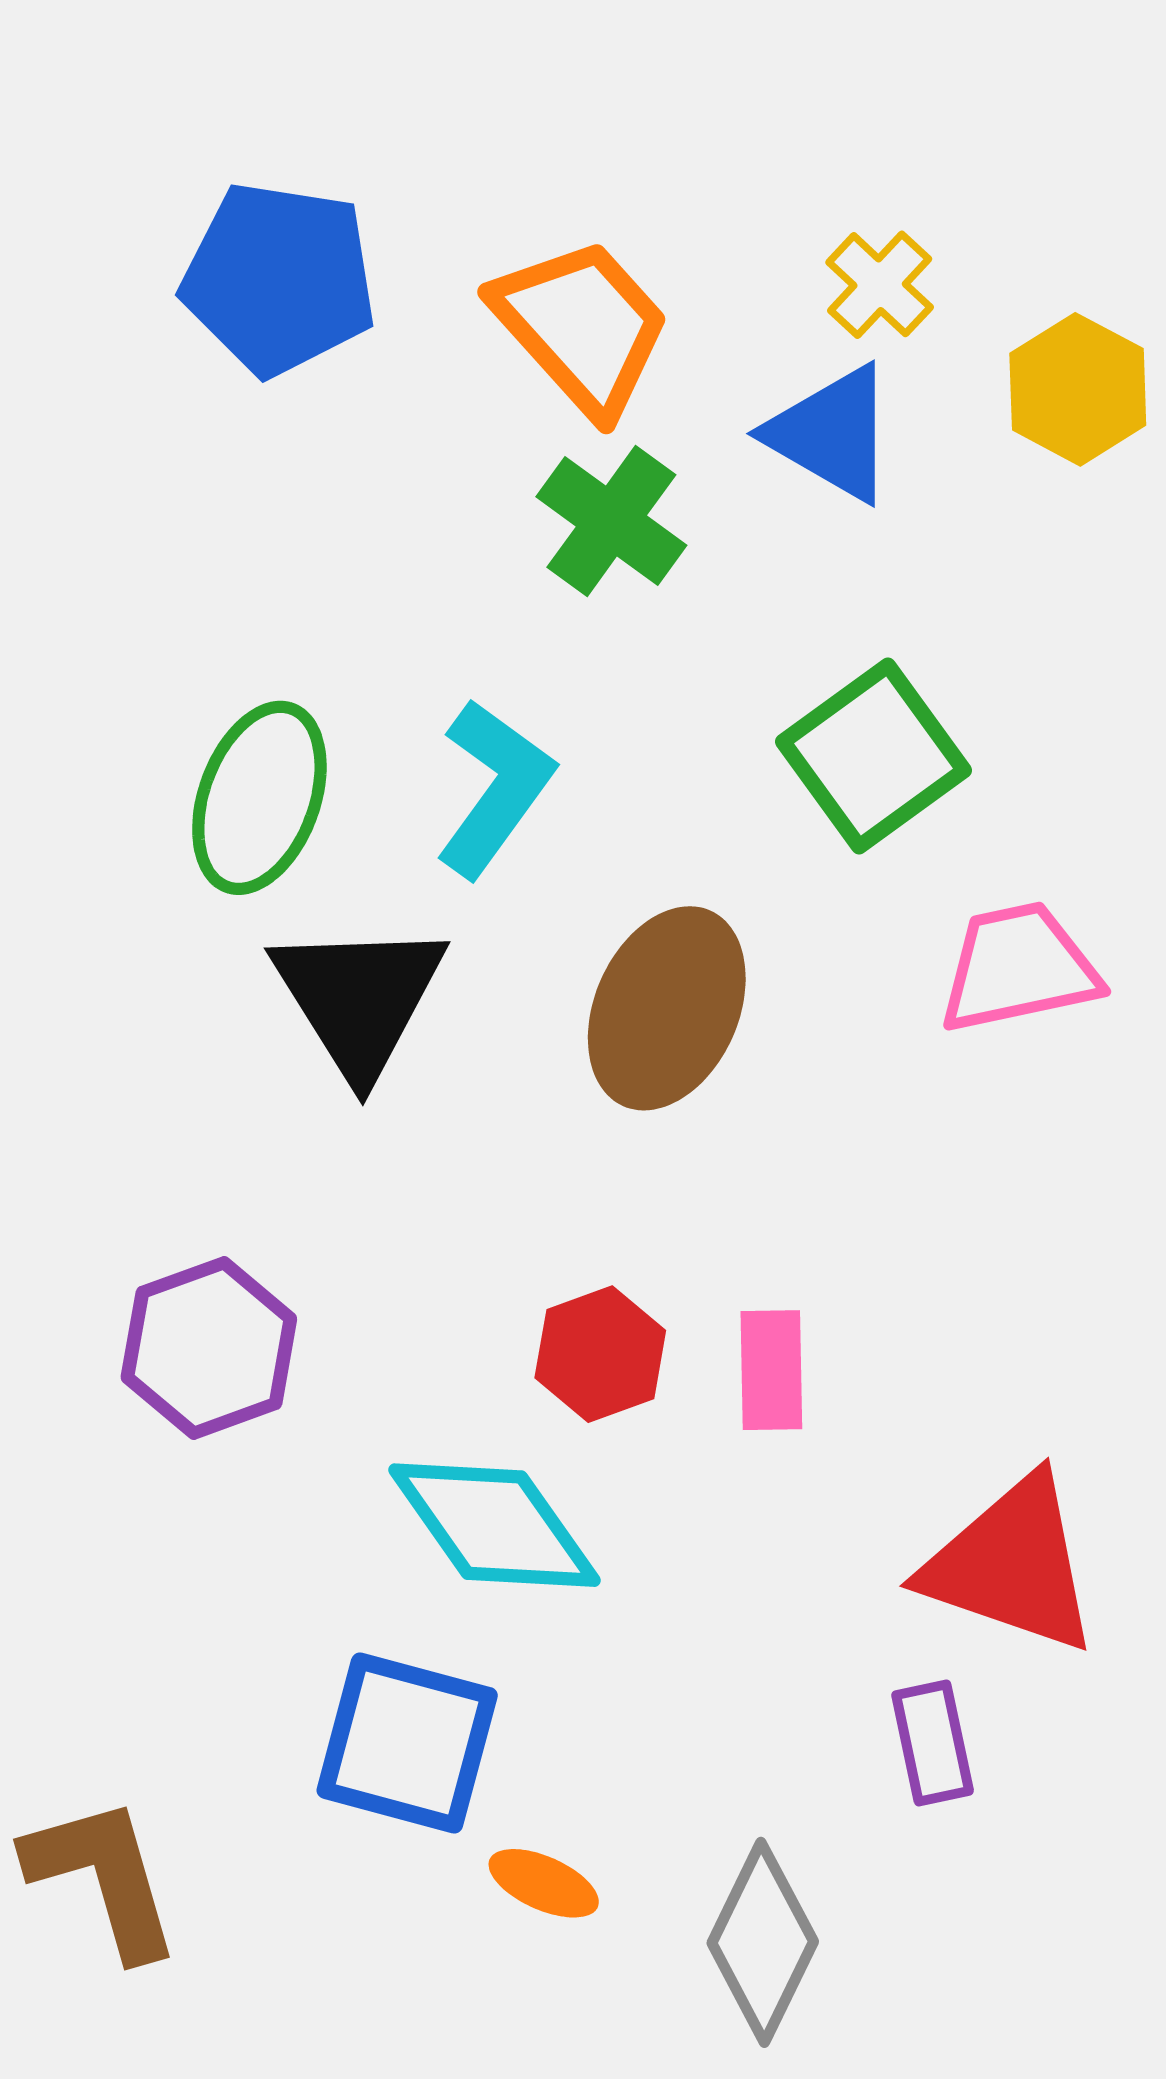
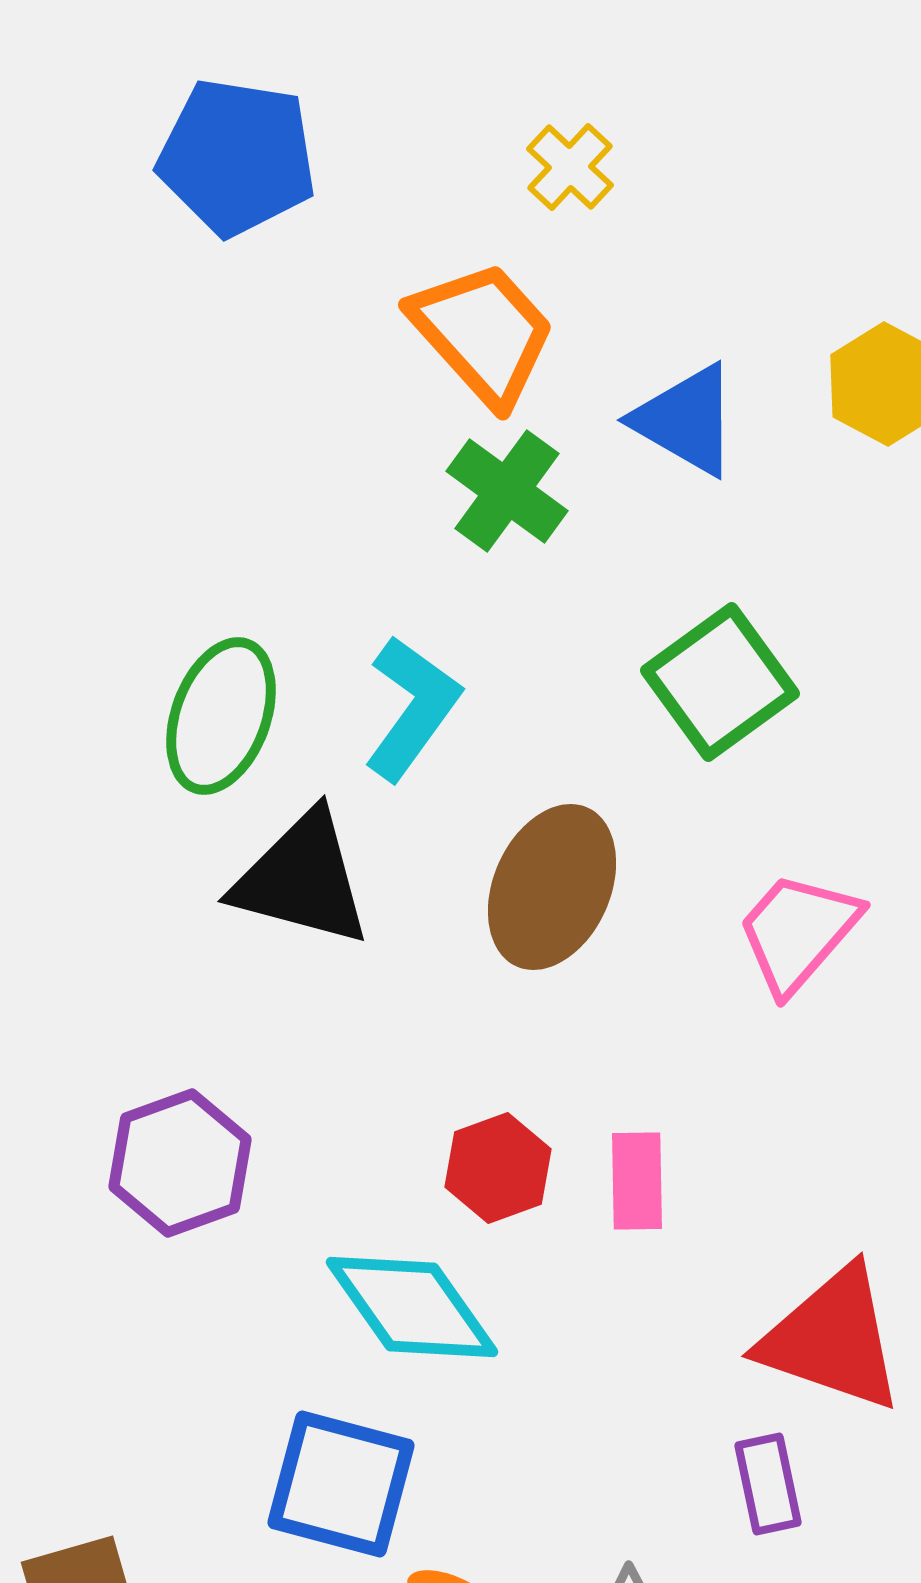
blue pentagon: (279, 279) -> (237, 157), moved
yellow cross: (880, 285) -> (570, 167), moved
pink trapezoid: (1019, 968) -> (798, 932), moved, turned -37
black triangle: (359, 998) -> (302, 879), turned -43

